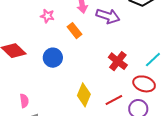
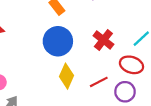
blue circle: (53, 58) -> (58, 41), moved, size x1.4

